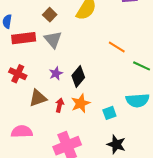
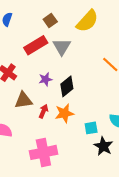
red rectangle: (24, 38) -> (36, 45), moved, turned -35
gray triangle: (53, 40) -> (62, 47), moved
black star: (116, 144) -> (103, 146), moved

